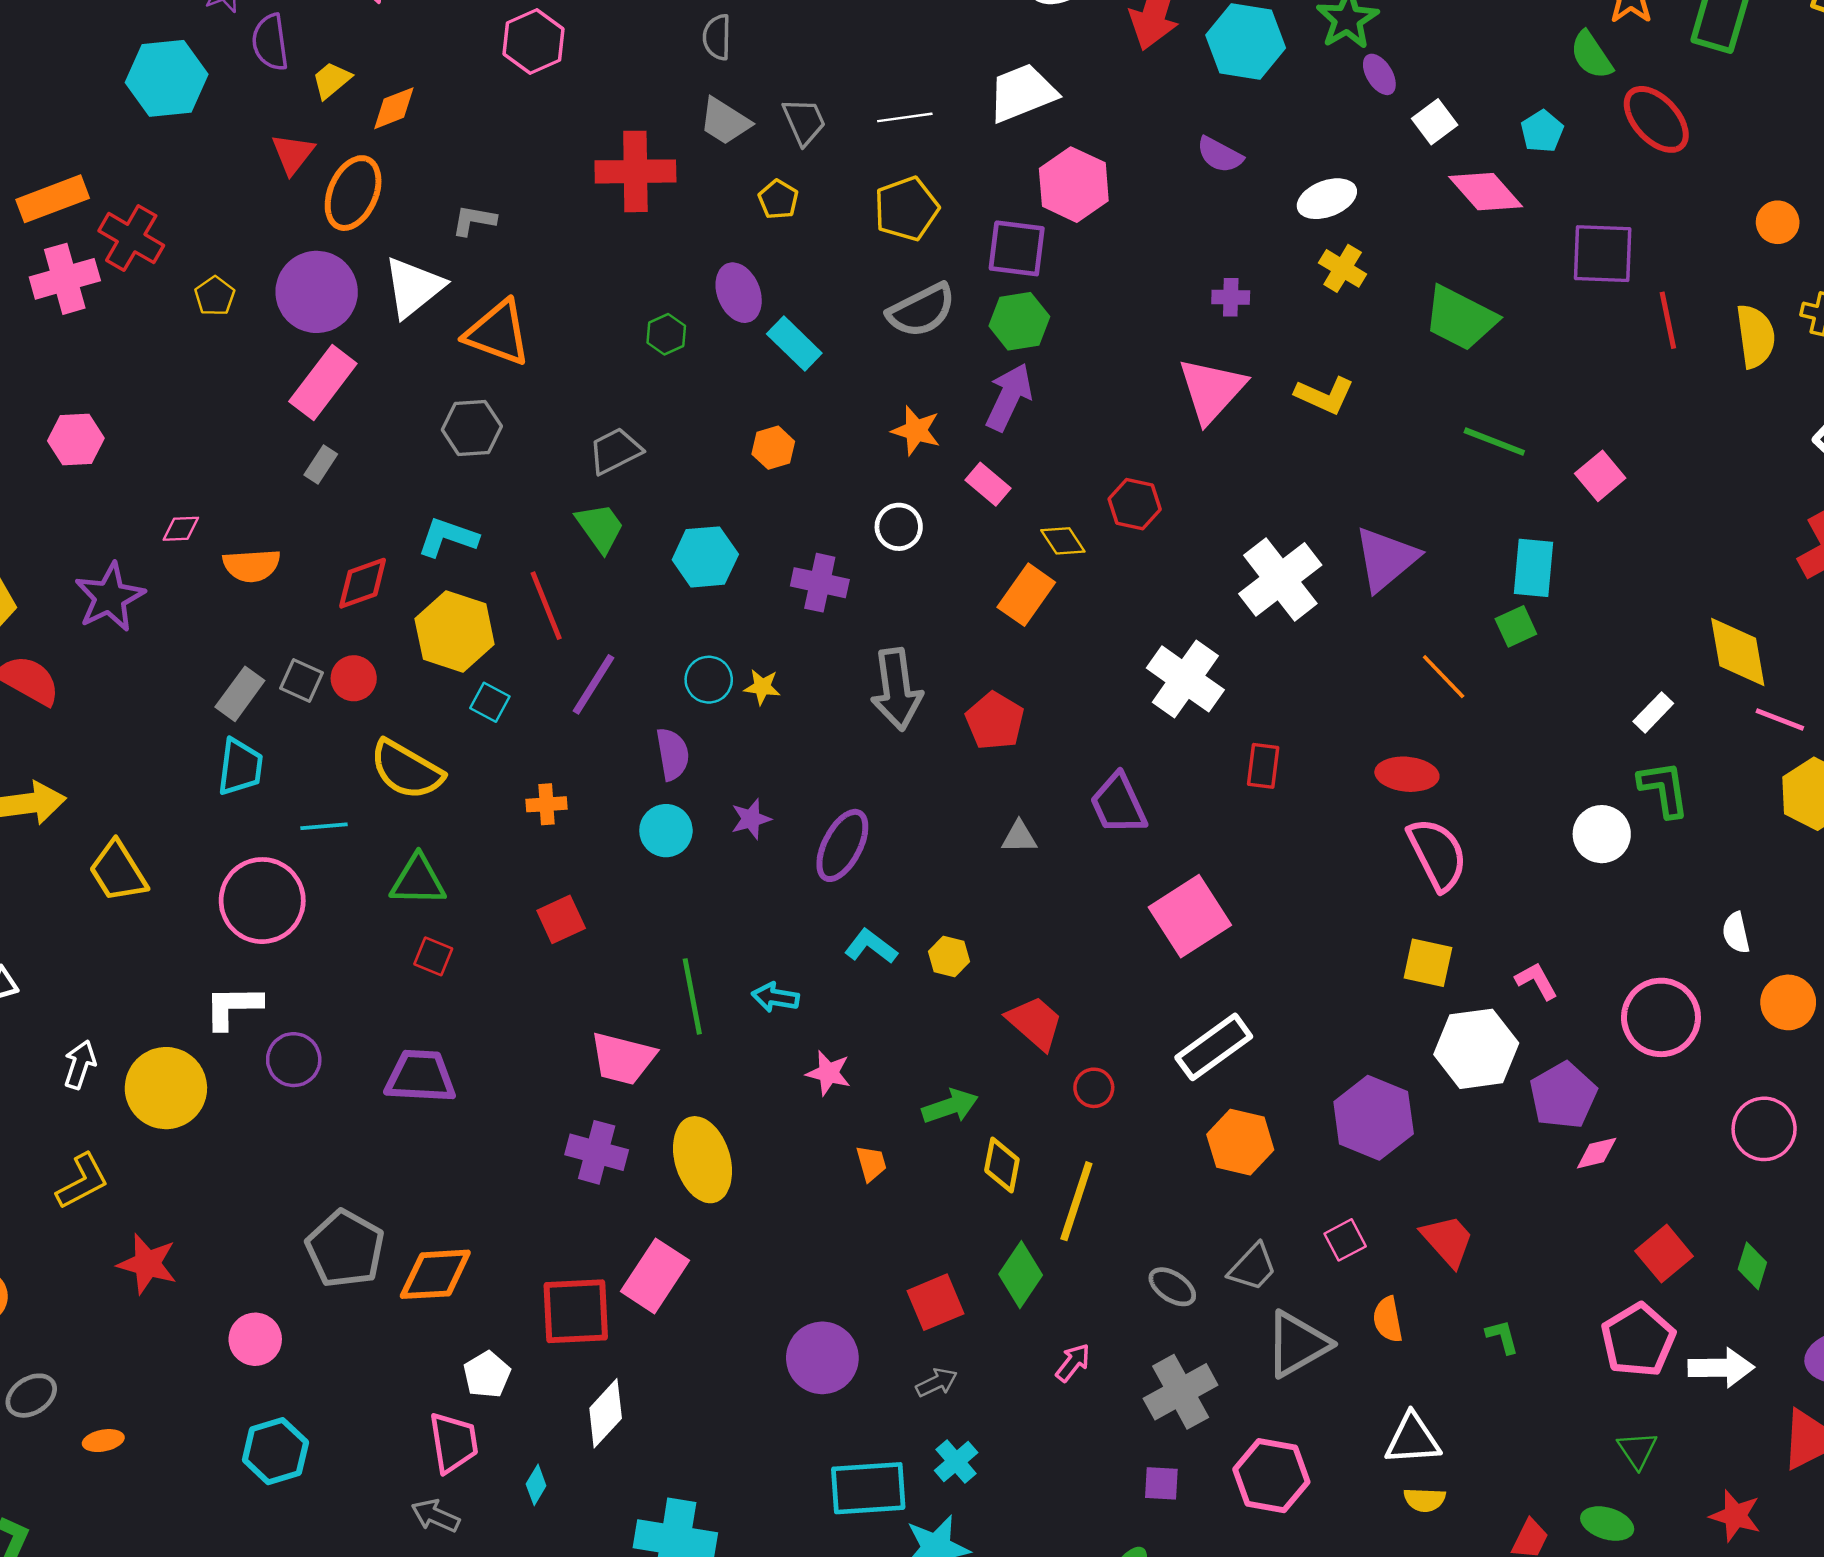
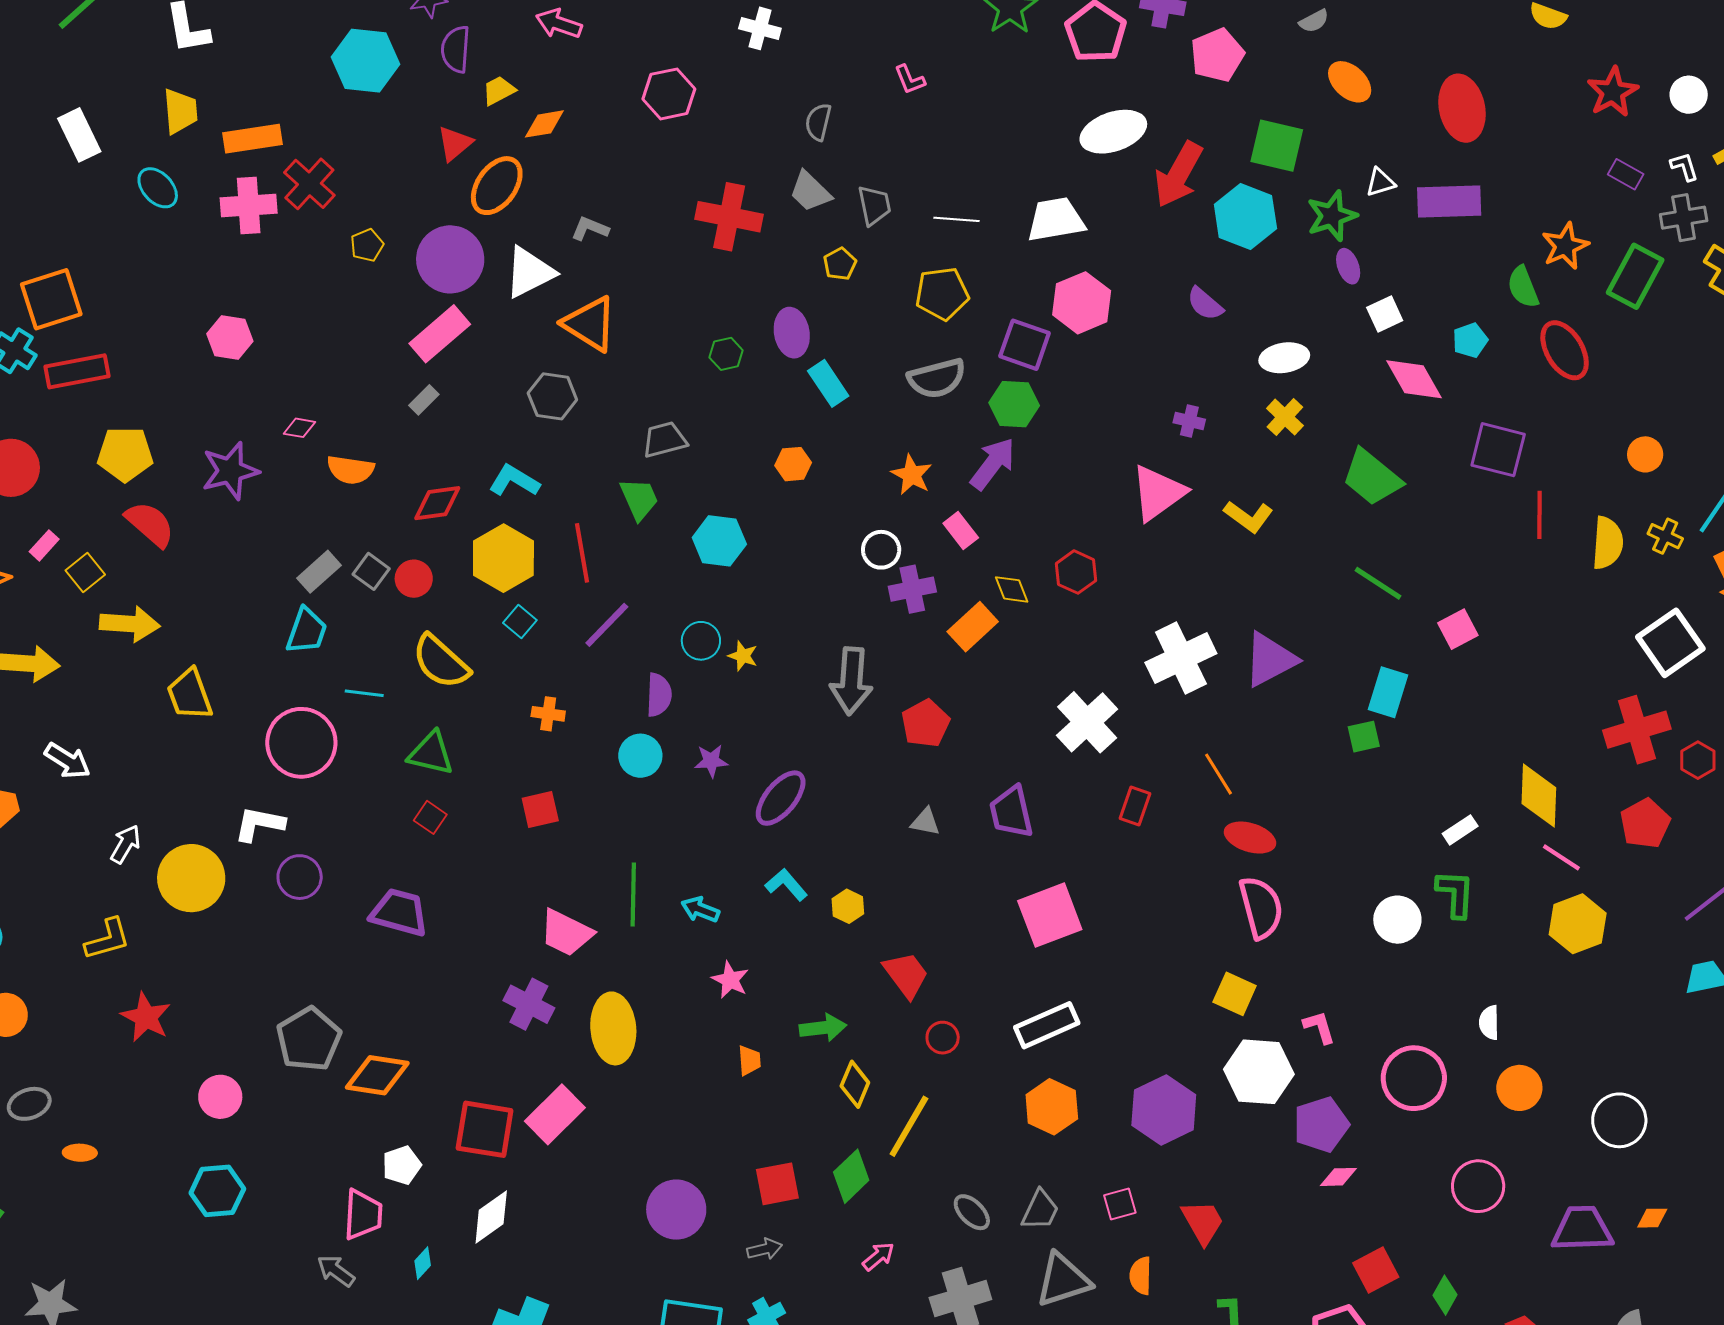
purple cross: (820, 583) -> (912, 589), moved, turned -36
orange line: (1444, 677) -> (1219, 774), moved
gray trapezoid: (1253, 1267) -> (1040, 1210), turned -30

